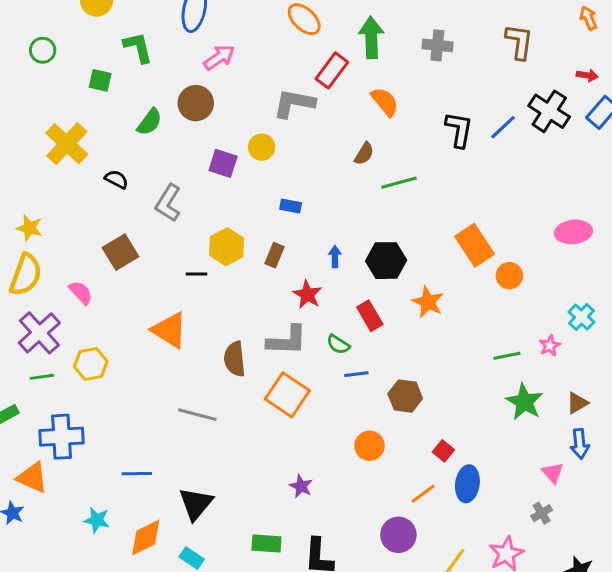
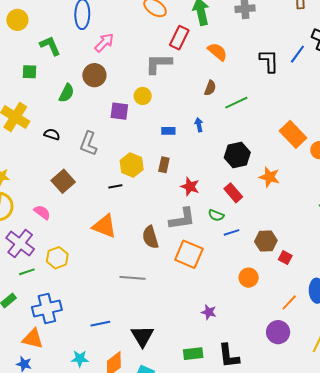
blue arrow: (335, 257) -> (199, 125), moved
red square: (443, 451) -> (285, 258), moved

